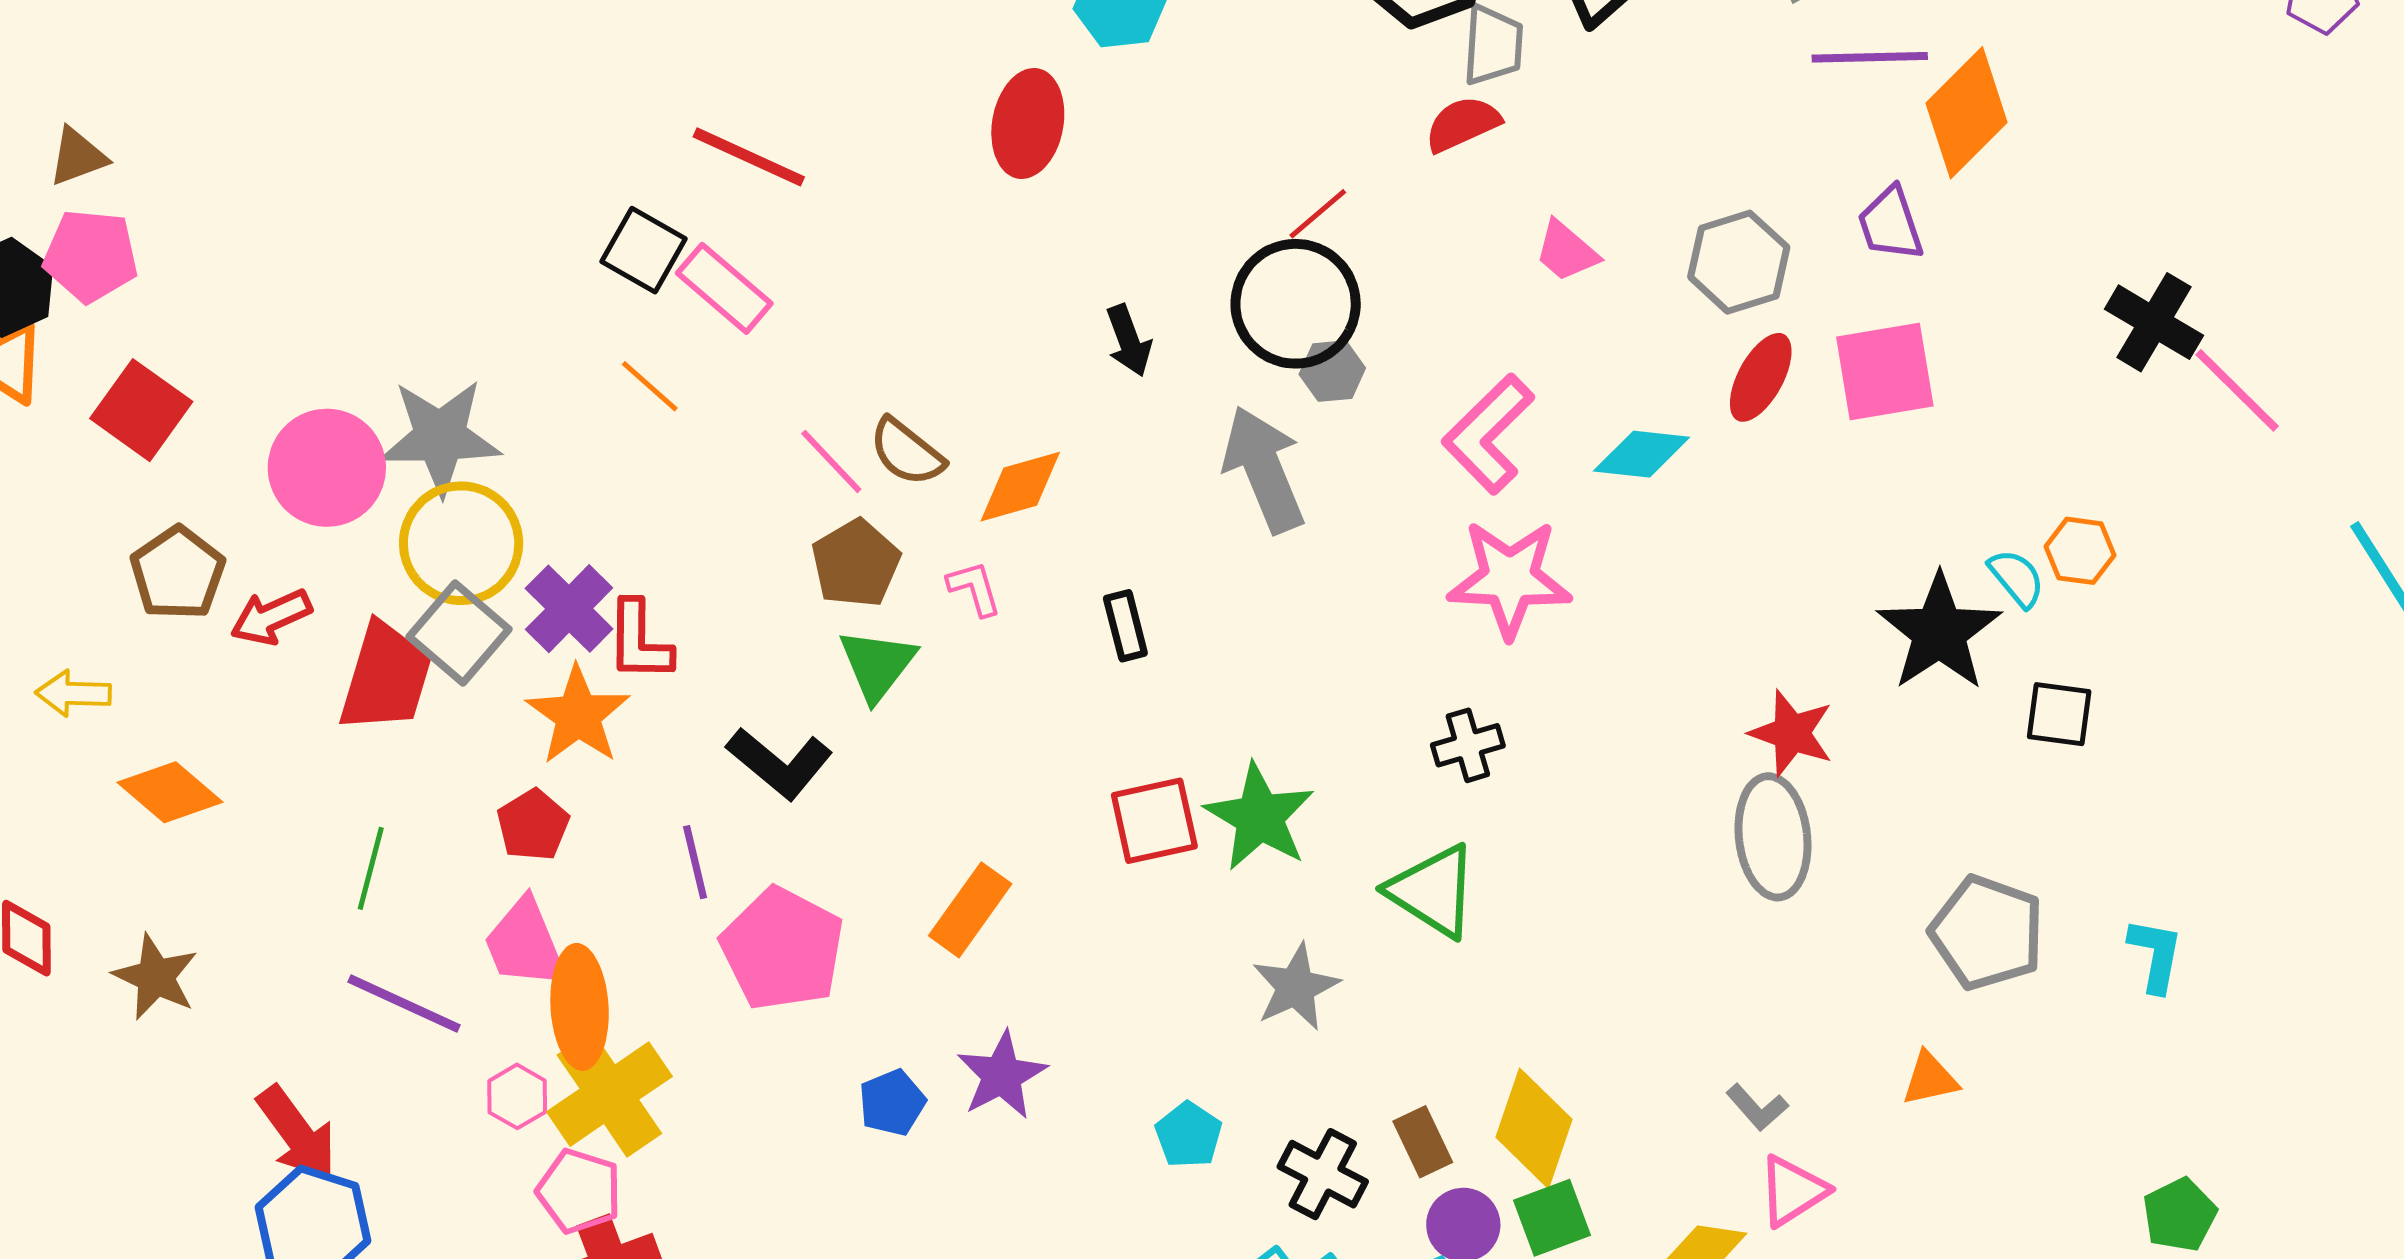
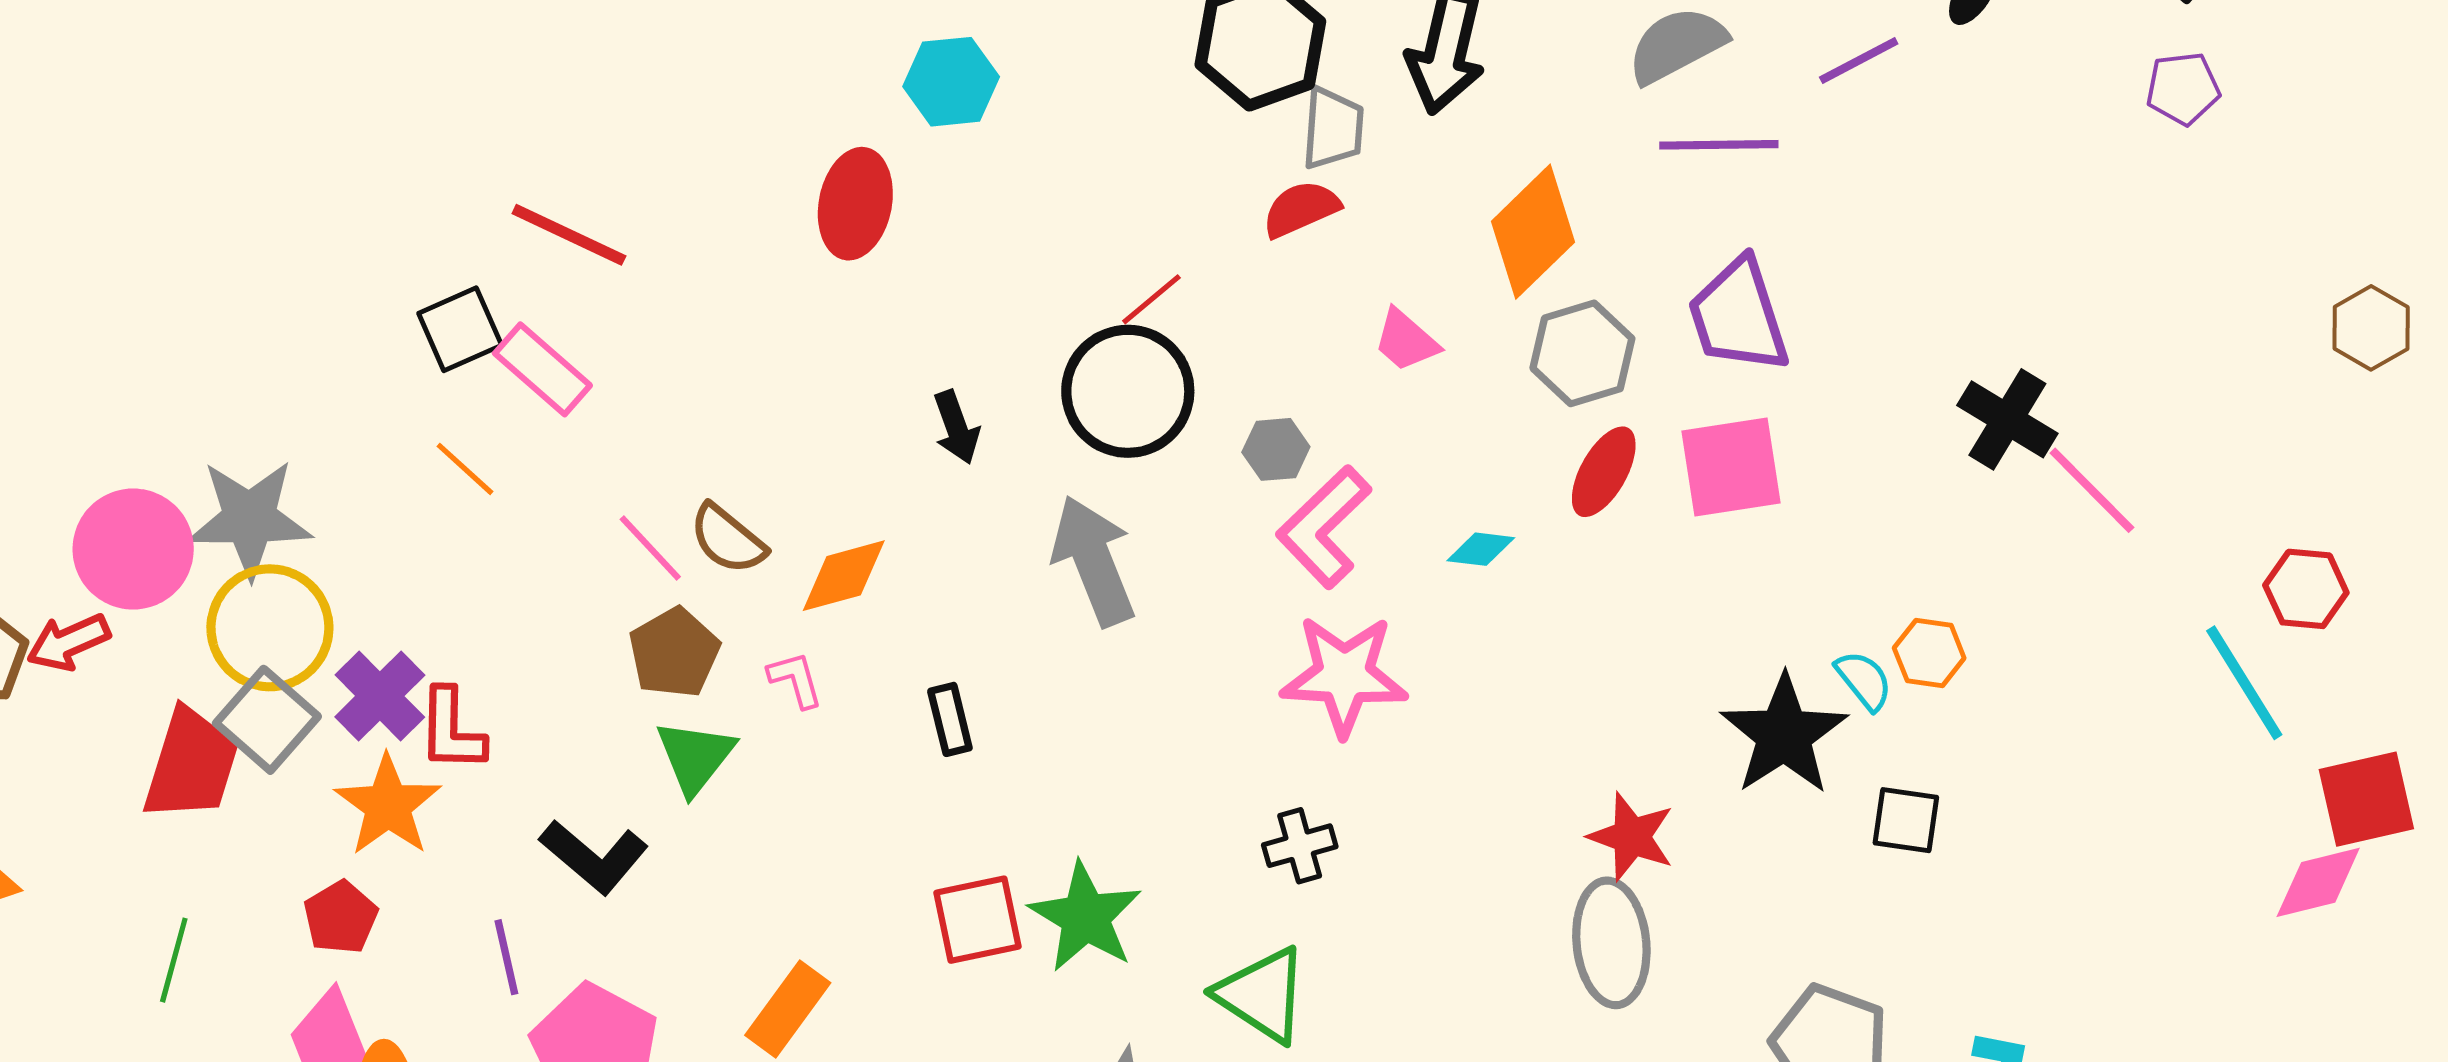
orange diamond: (1966, 113) -> (1533, 232), moved
purple trapezoid: (1890, 224) -> (1738, 316), size x1.5
black square: (644, 250) -> (460, 329), turned 36
gray hexagon: (1332, 371) -> (1276, 449), moved
cyan diamond: (1642, 454) -> (1481, 549), size x0.7
red arrow: (271, 617) -> (68, 642), moved

